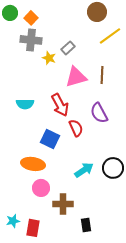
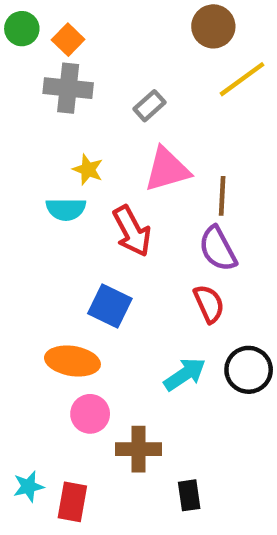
yellow star: (49, 58) -> (88, 169), moved
brown line: (102, 75) -> (222, 196), moved
cyan semicircle: (25, 104) -> (66, 209), moved
red semicircle: (76, 128) -> (209, 304), moved

